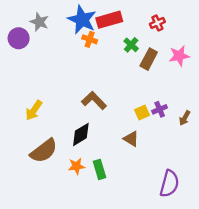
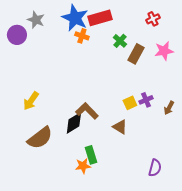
red cross: (157, 23) -> (153, 19), moved
brown L-shape: (94, 101) -> (87, 111), moved
orange star: (77, 166) -> (83, 166), moved
purple semicircle: (169, 184) -> (155, 168), size x0.7

